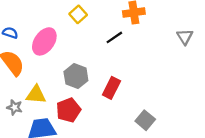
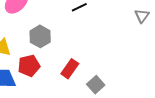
red rectangle: (111, 88) -> (70, 69), moved

